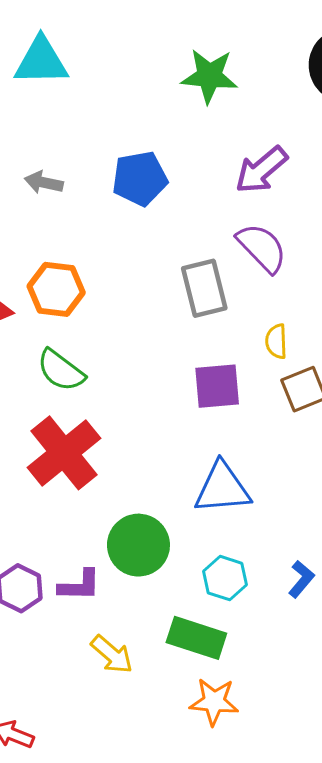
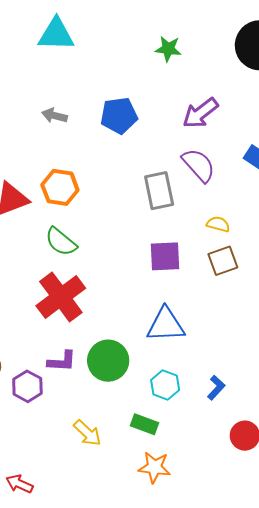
green star: (209, 76) -> (168, 49), size x0.7
yellow semicircle: (276, 341) -> (218, 224), moved, turned 105
purple L-shape: (79, 585) -> (62, 361), moved
green rectangle: (196, 638) -> (144, 424), size x0.7

